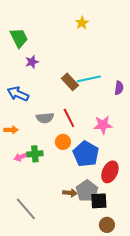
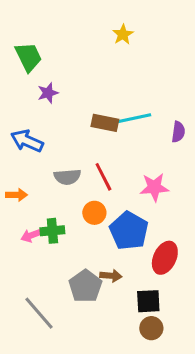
brown rectangle: (70, 82) -> (105, 123), turned -36
gray pentagon: (87, 191) -> (85, 286), moved
brown arrow: (70, 193) -> (111, 276), moved
brown circle: (107, 225) -> (151, 328), moved

